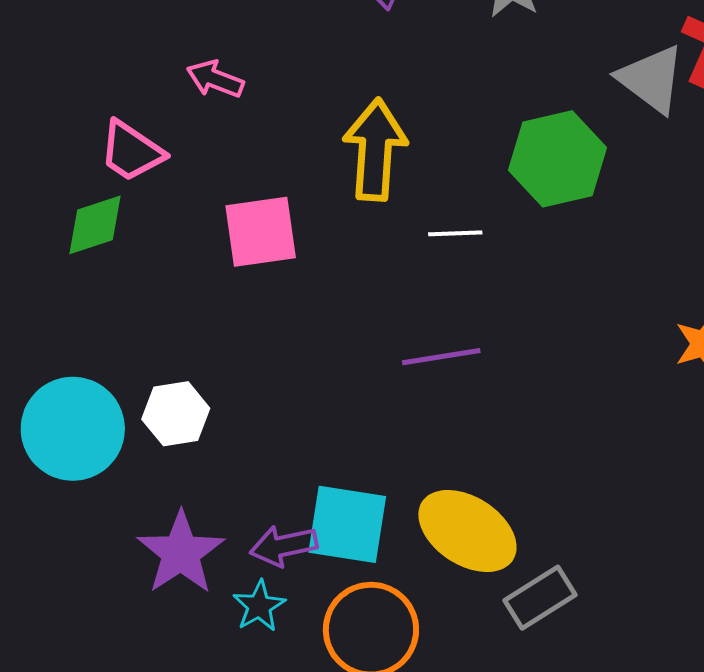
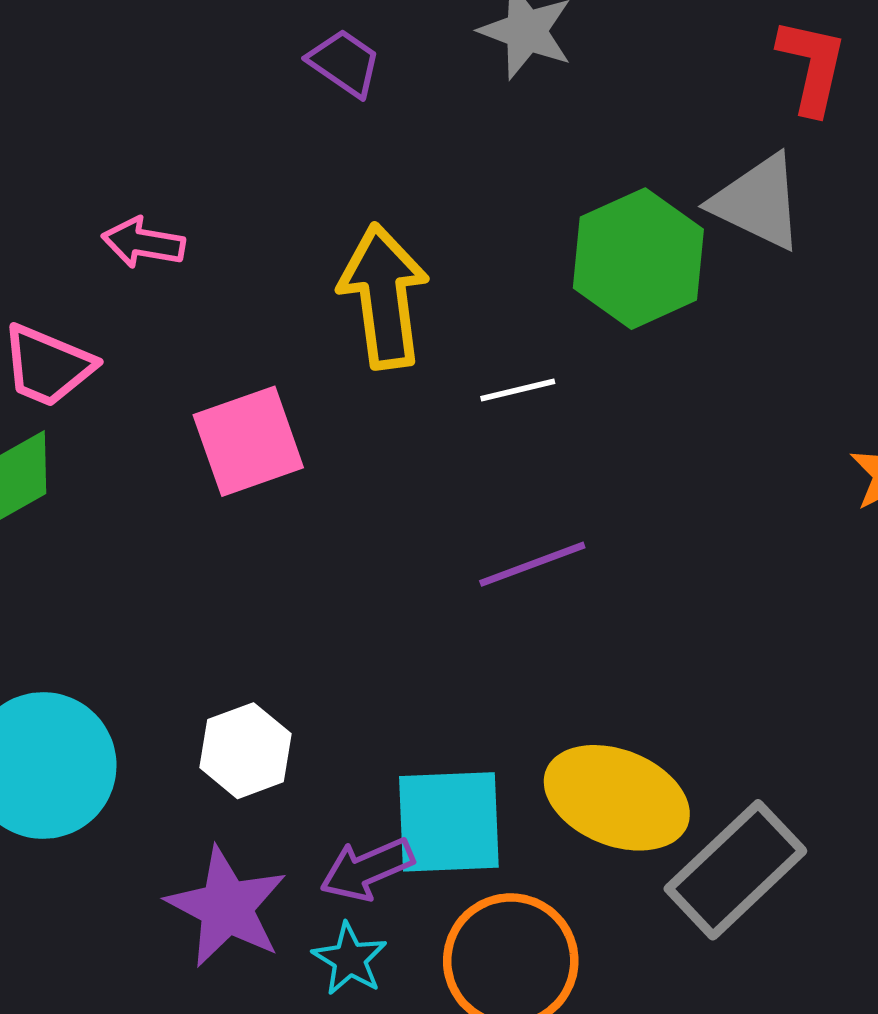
gray triangle: (651, 79) -> (758, 202), moved
white hexagon: (176, 414) -> (246, 751), moved
gray rectangle: (540, 598) -> (735, 870), size x1.4

